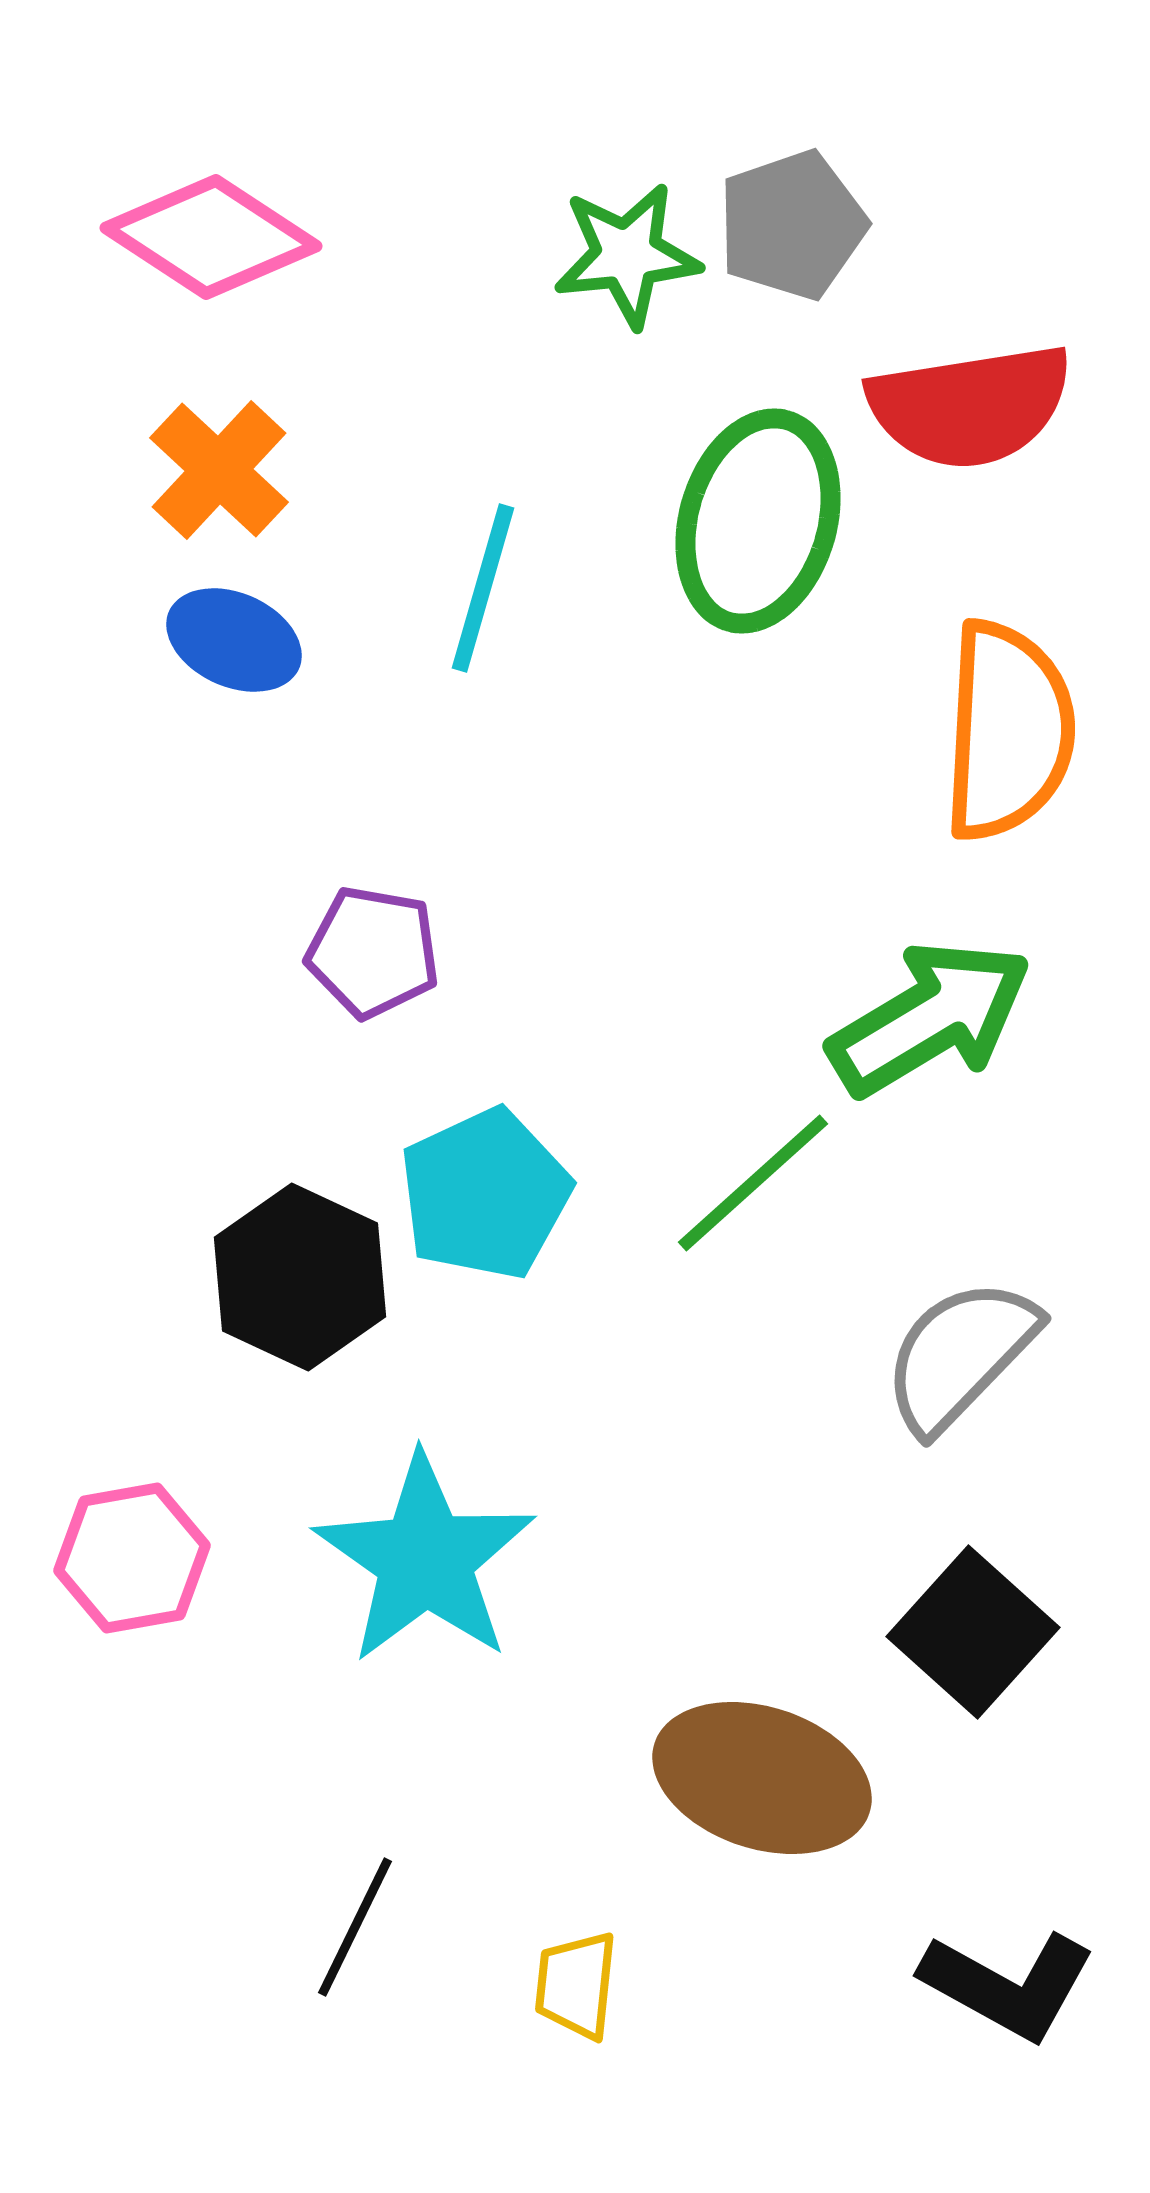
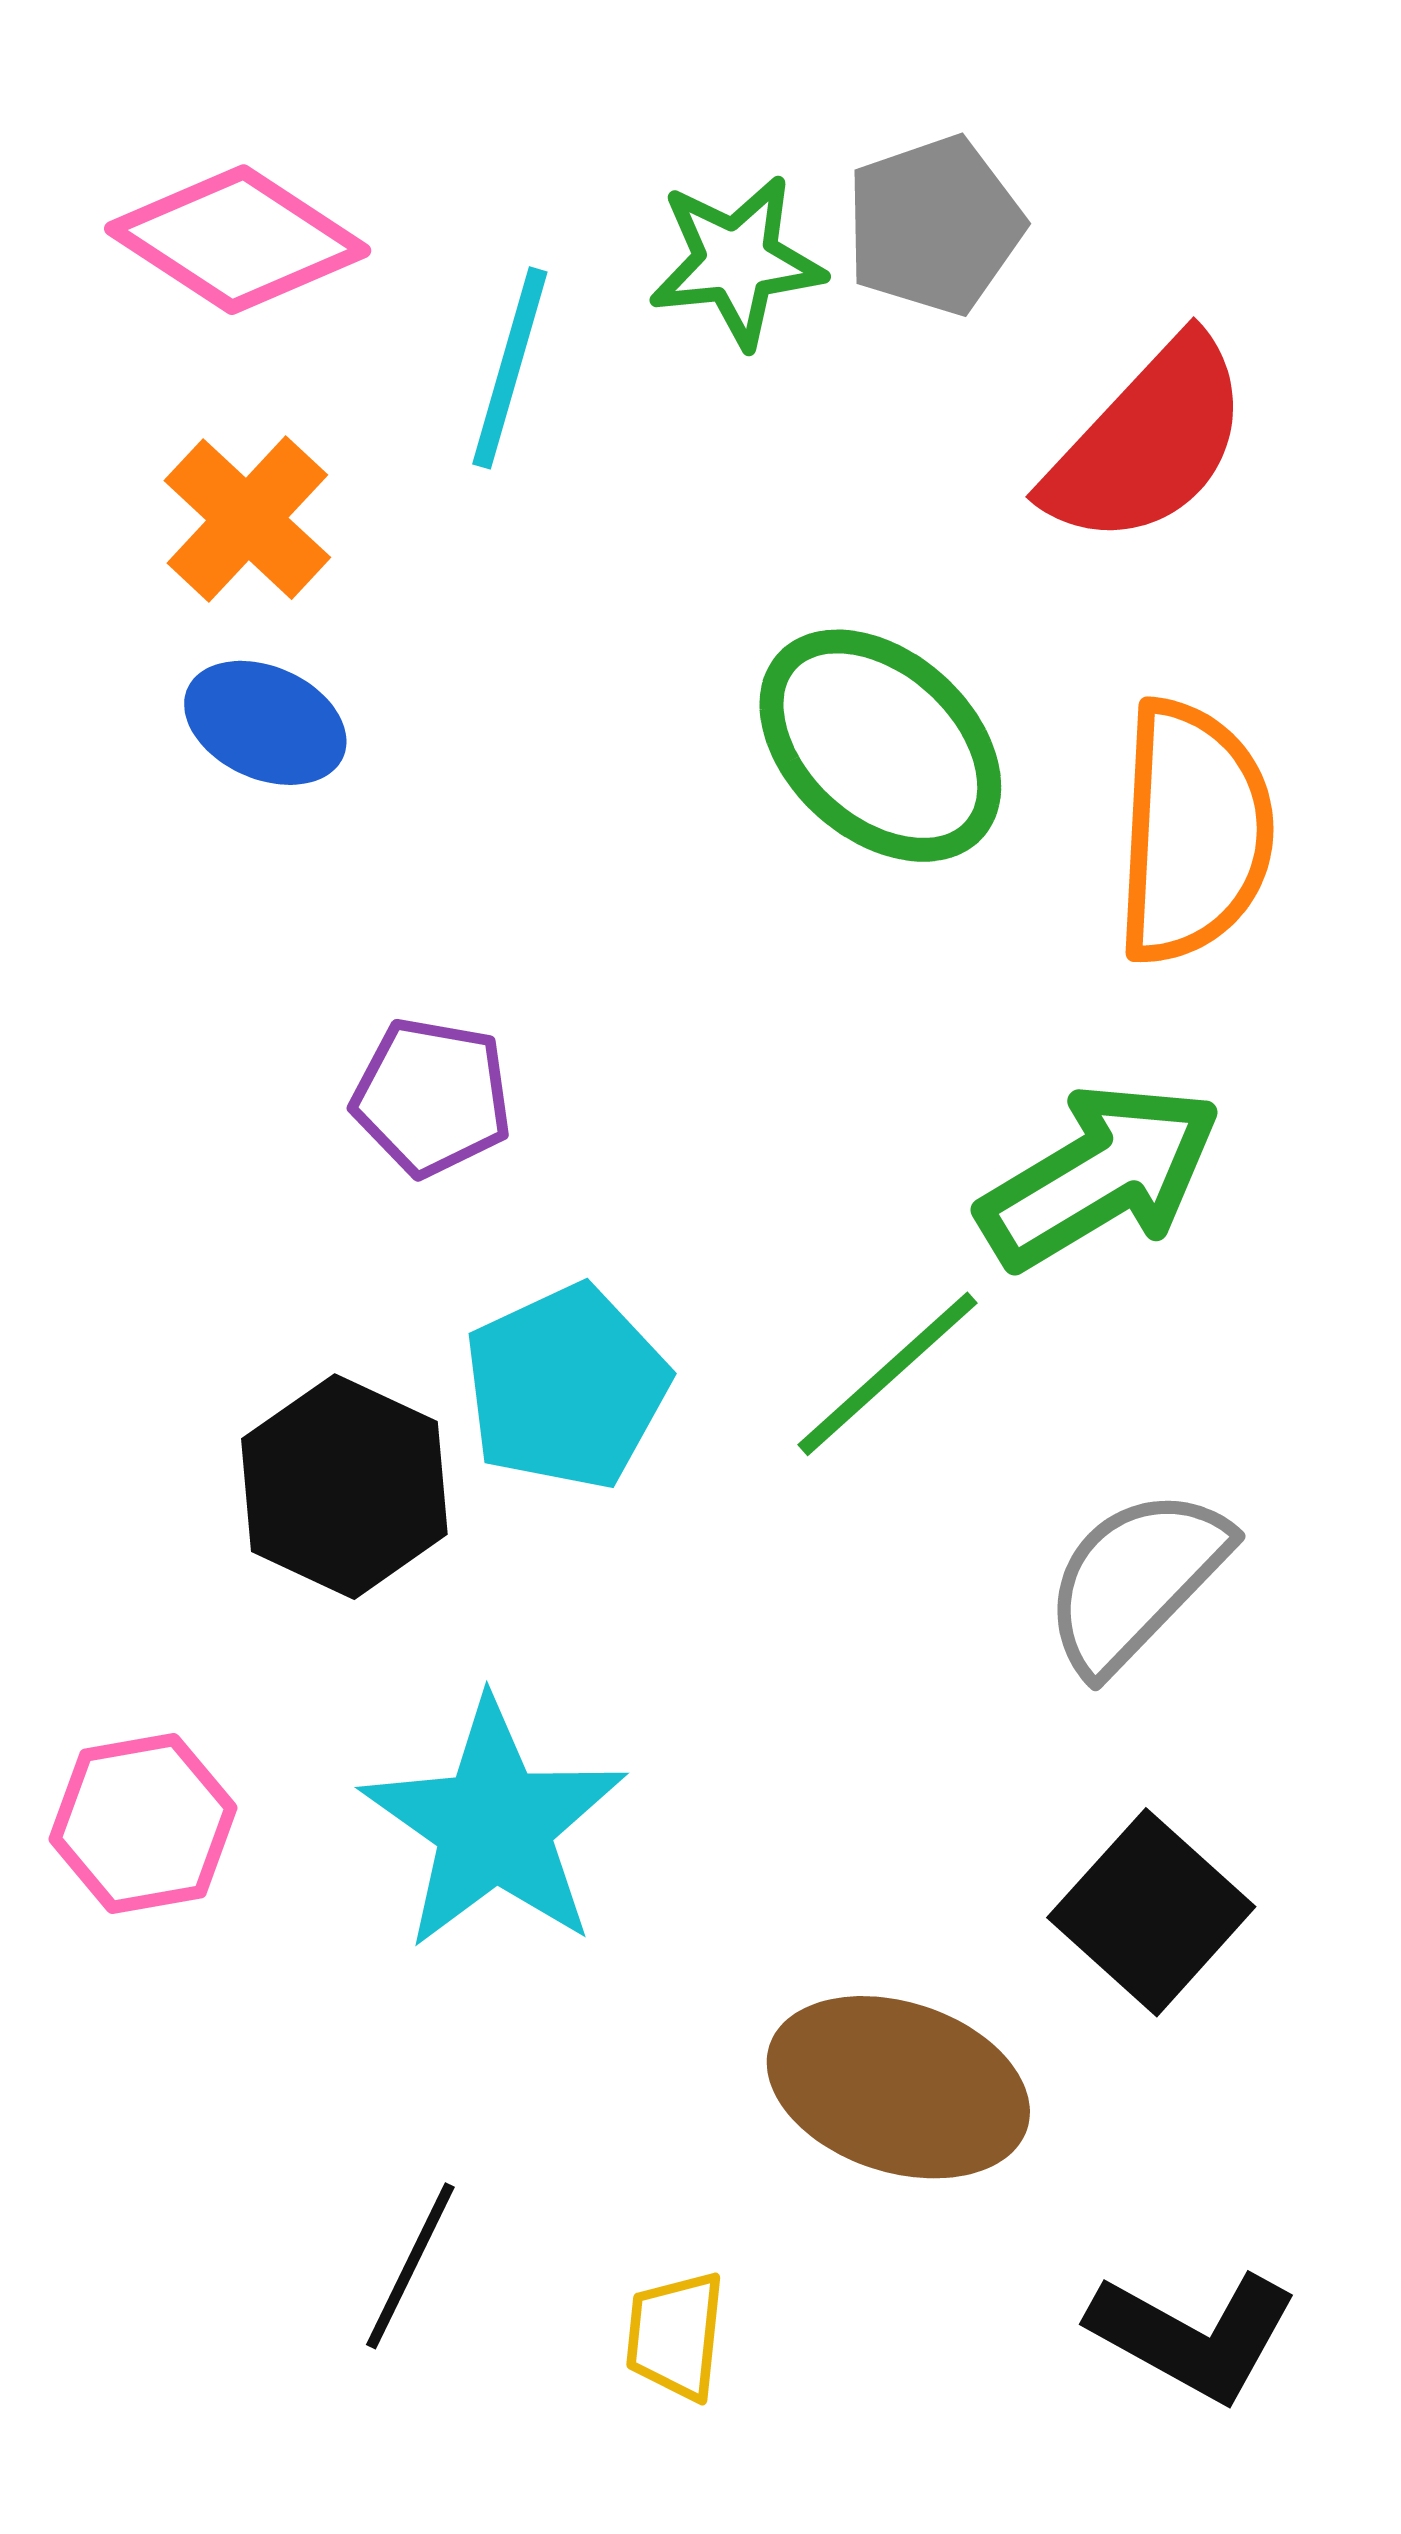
red semicircle: (970, 406) -> (1148, 442), turned -38
green ellipse: (758, 521) -> (880, 746), moved, turned -64
cyan line: (483, 588) -> (510, 368), moved

